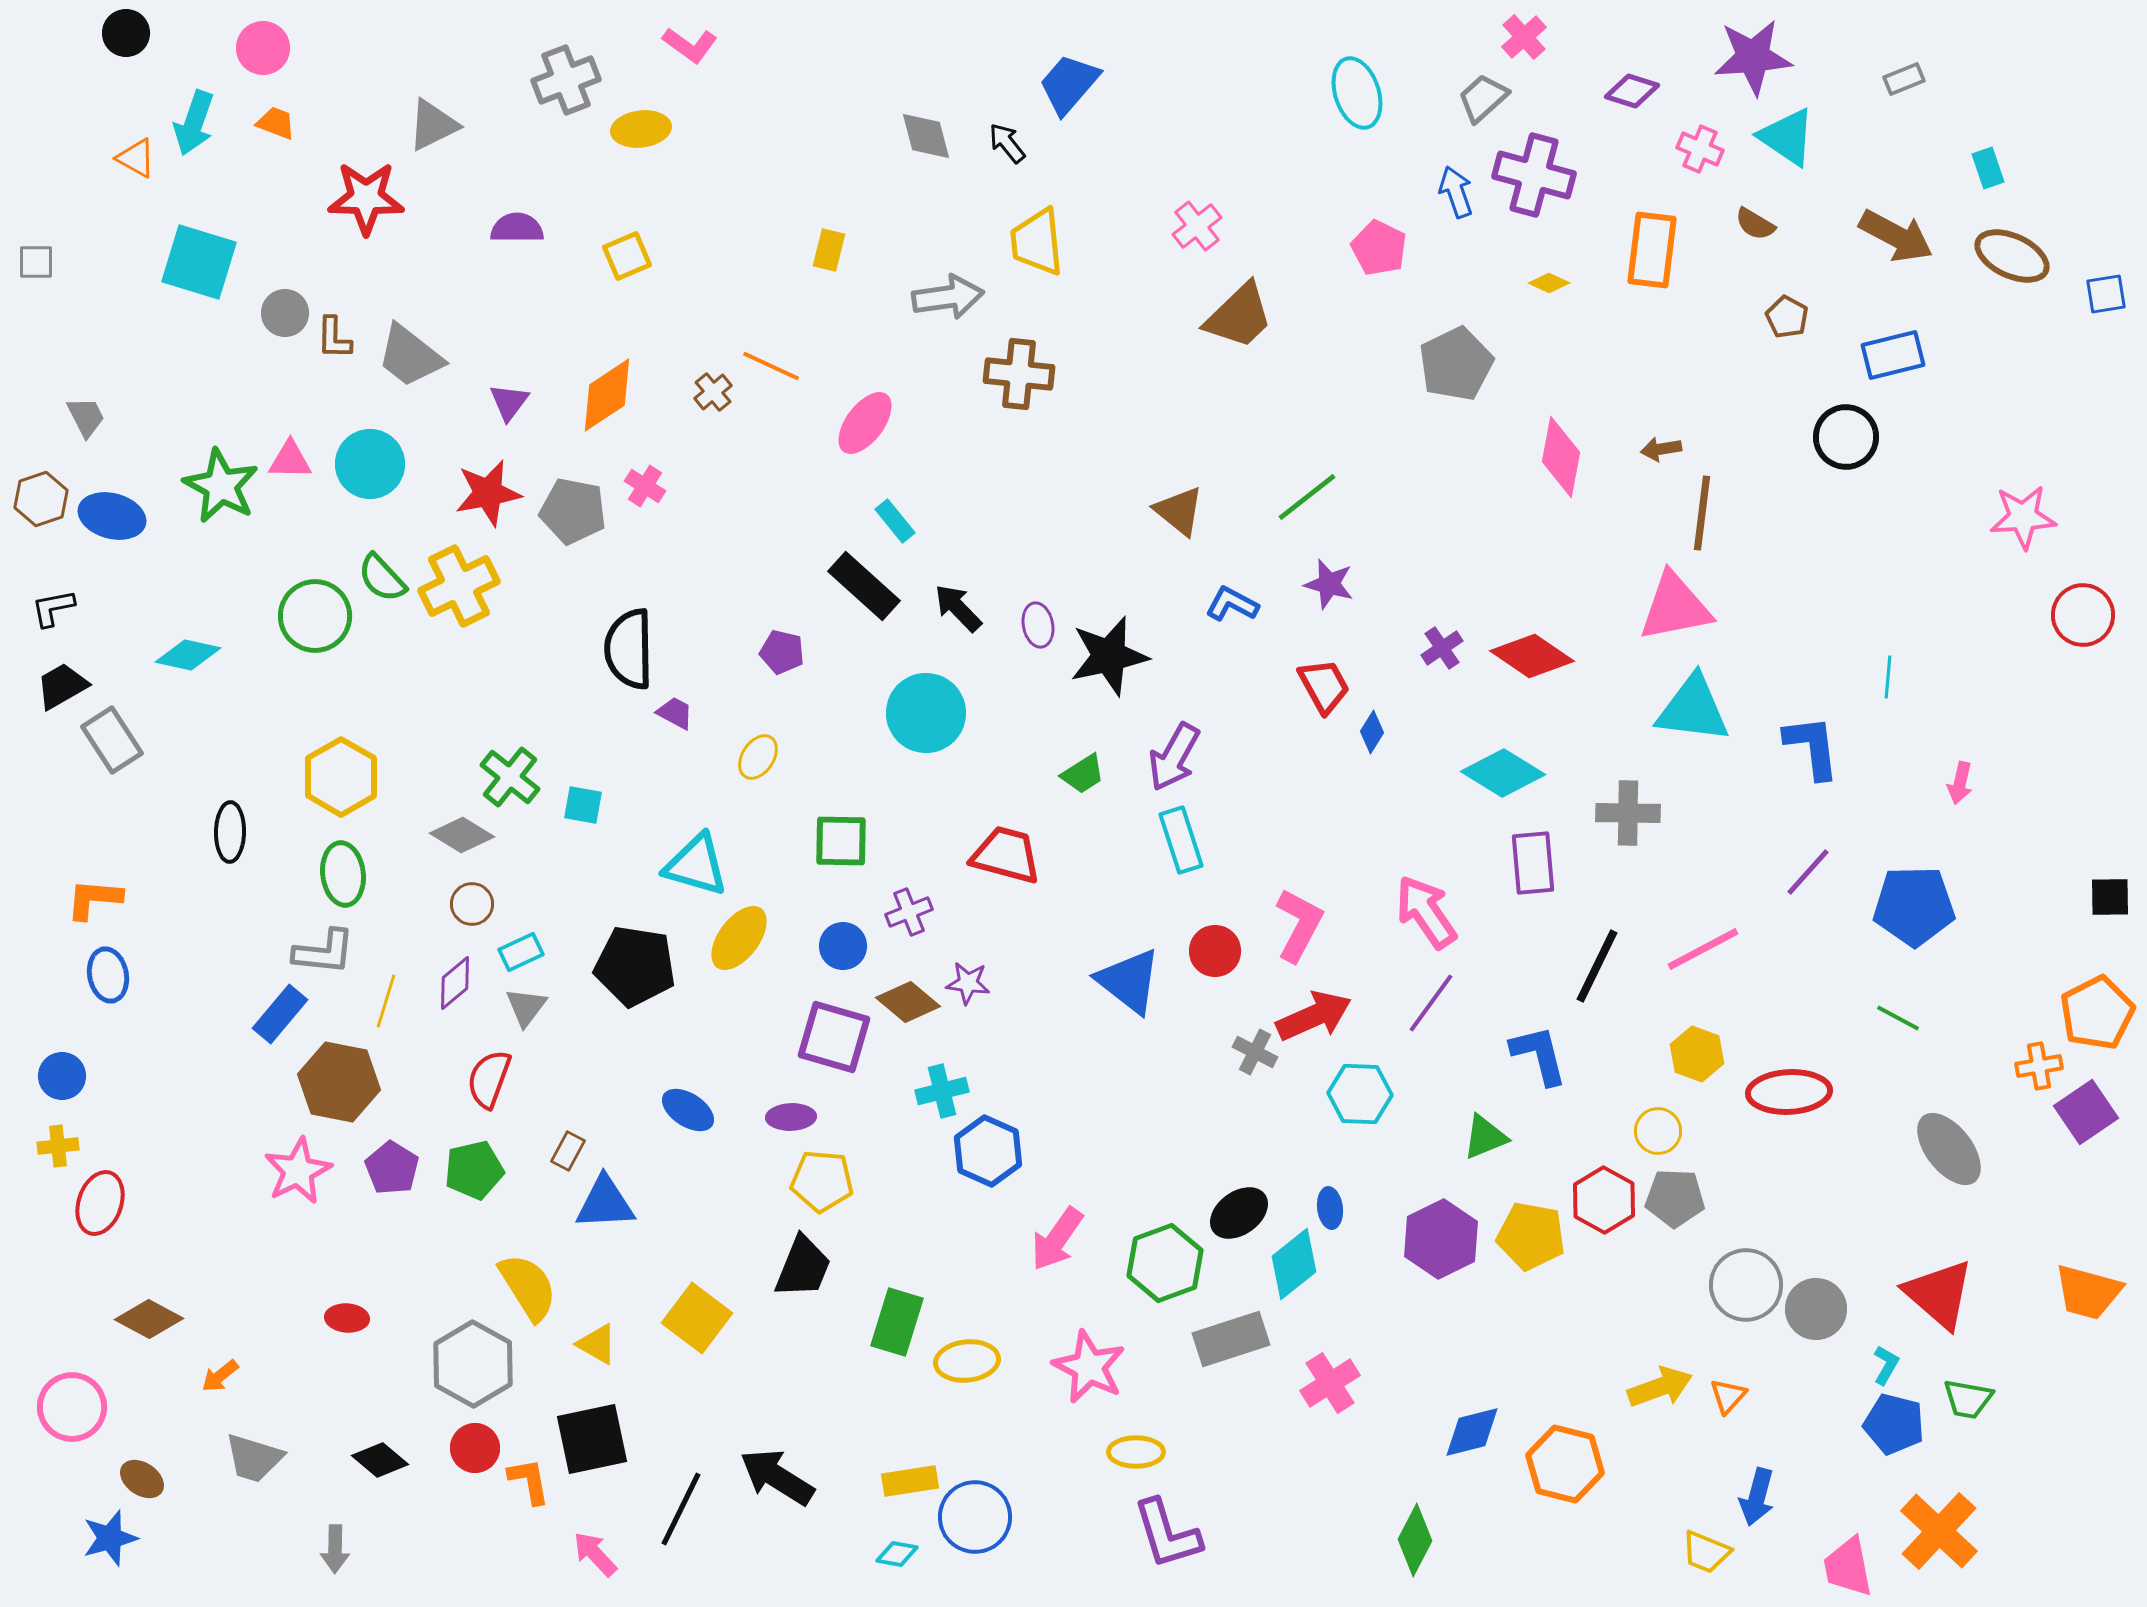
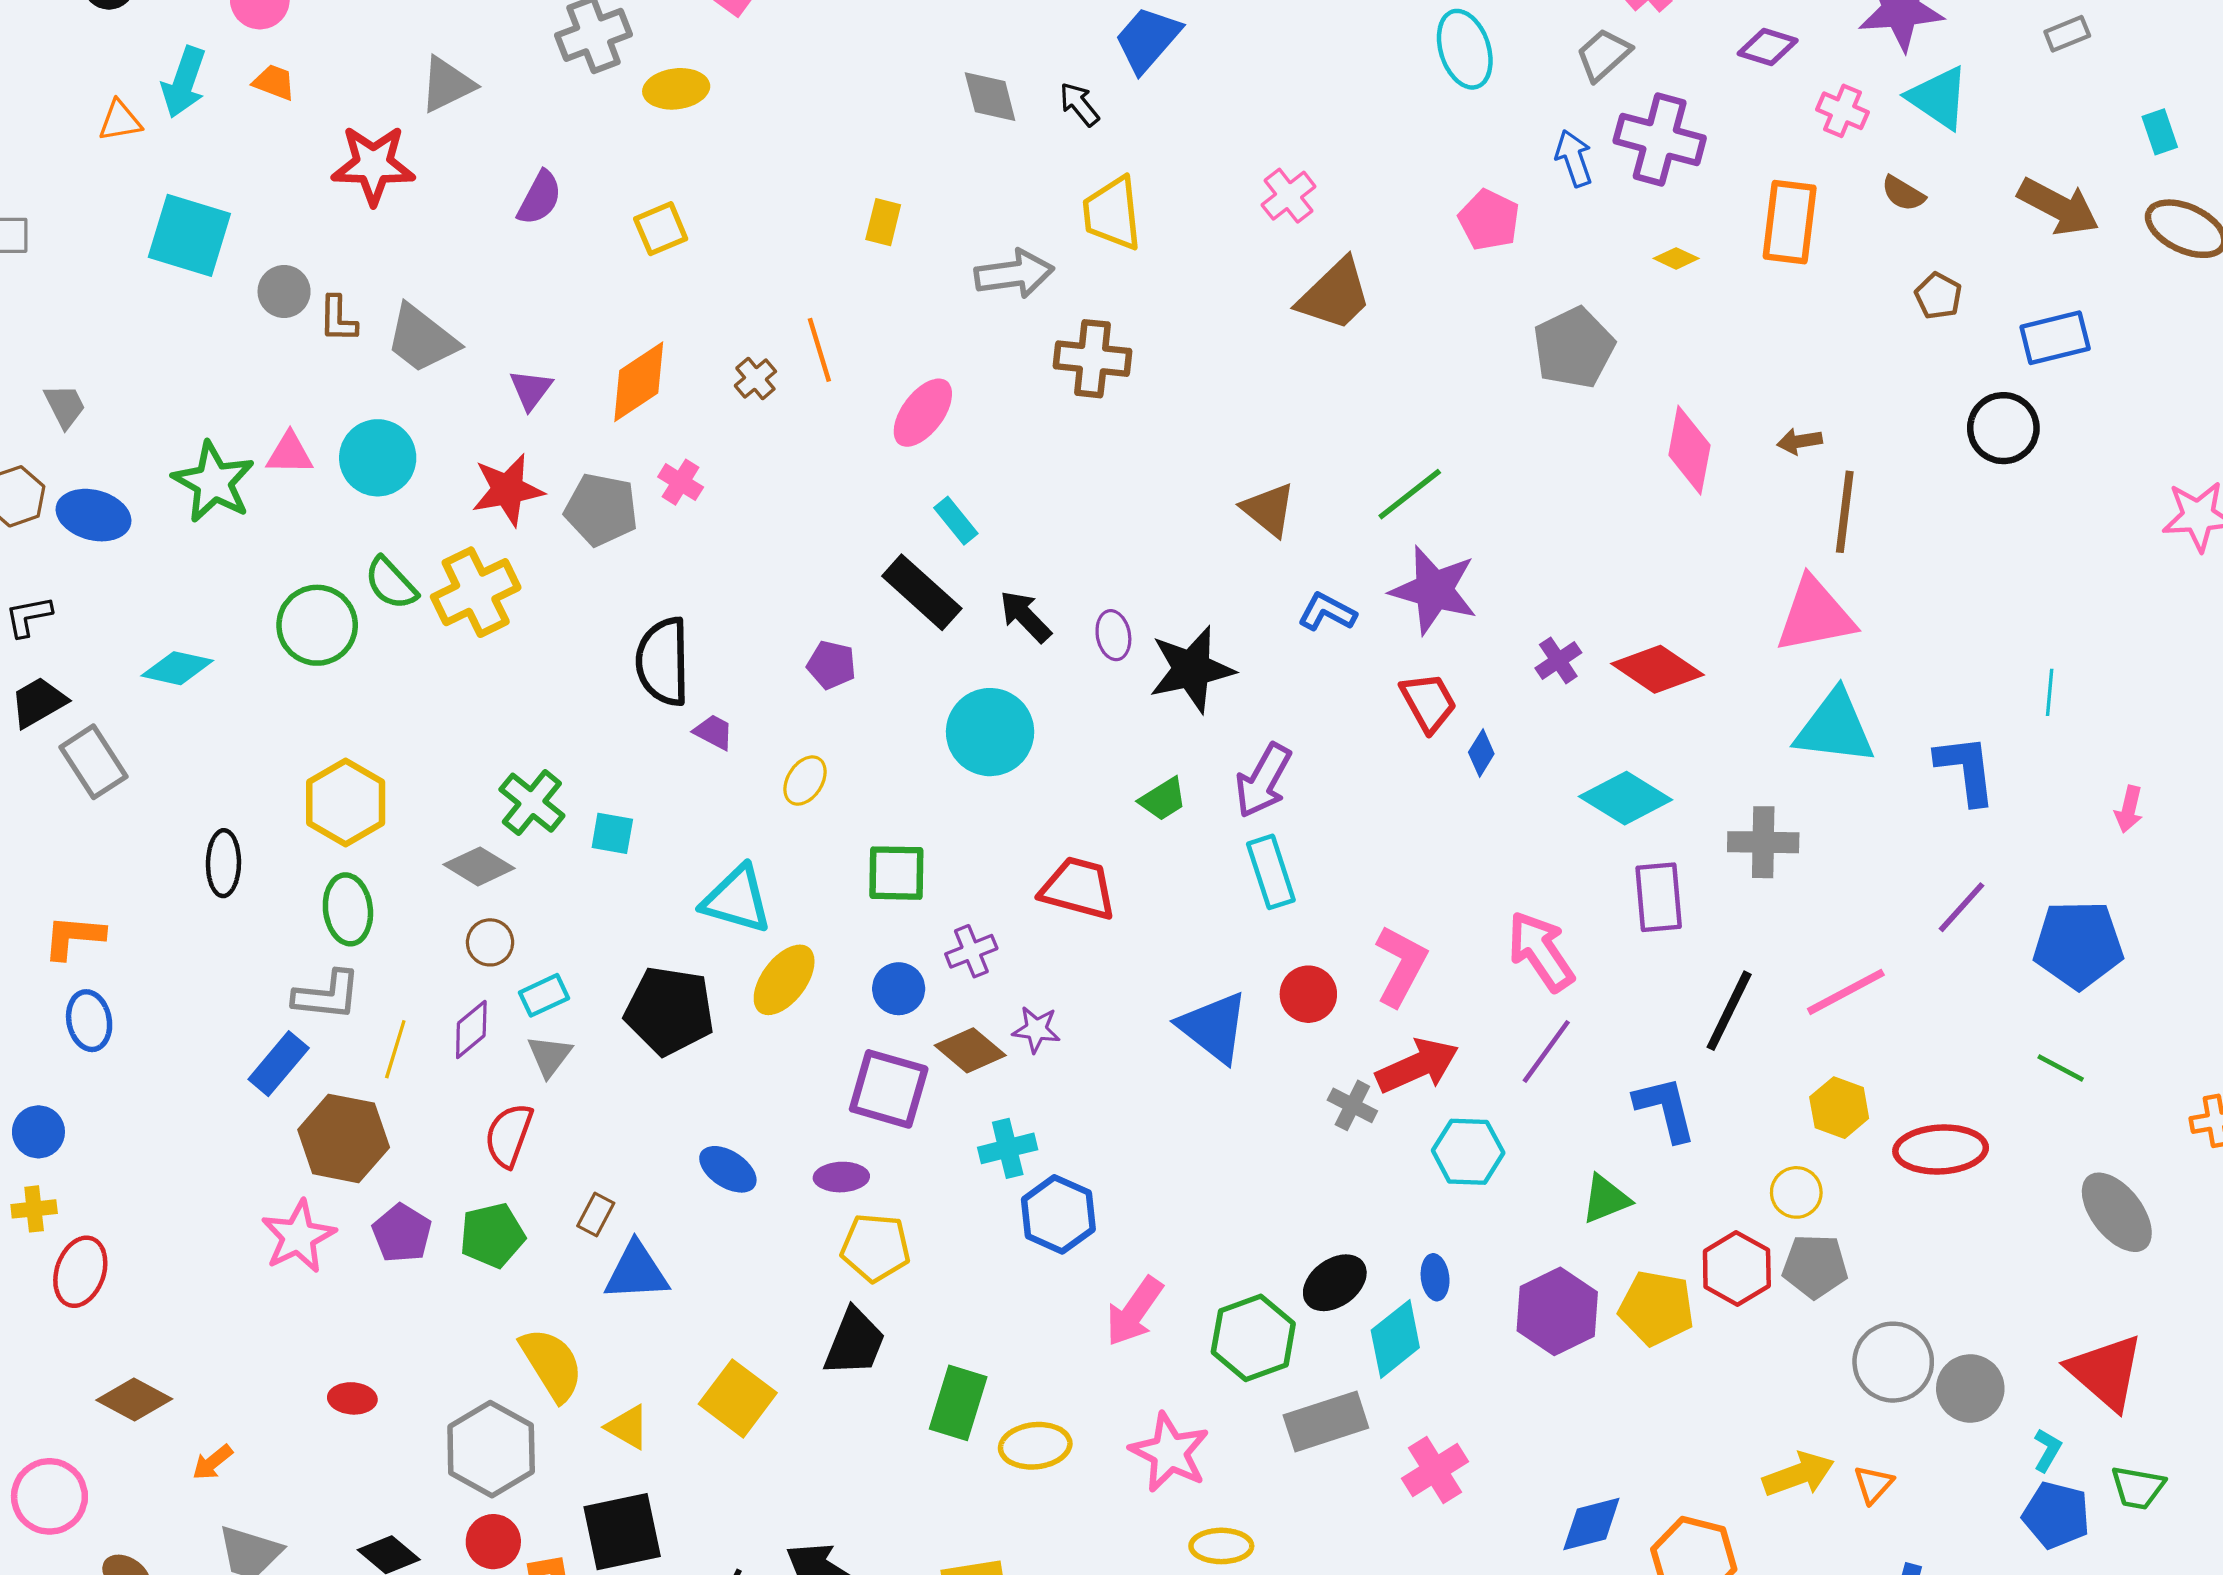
orange triangle: (136, 158) -> (120, 121), turned -39
purple semicircle: (517, 228) -> (540, 198), turned 118
orange line: (771, 366) -> (819, 350), turned 48
purple star: (1329, 584) -> (1434, 590), size x1.6

